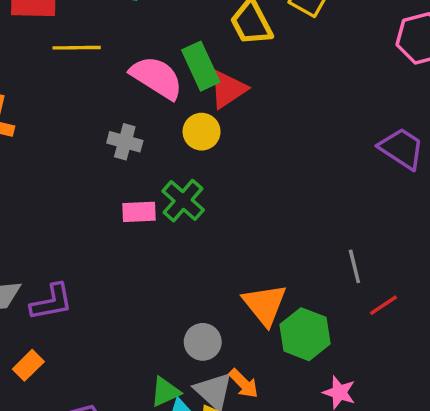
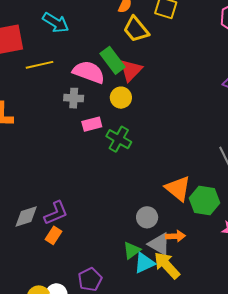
gray cross: (125, 142) -> (74, 98), moved
pink rectangle: (139, 212) -> (92, 124), moved
orange rectangle: (28, 365) -> (54, 235), moved
orange arrow: (244, 384) -> (175, 236), turned -36

